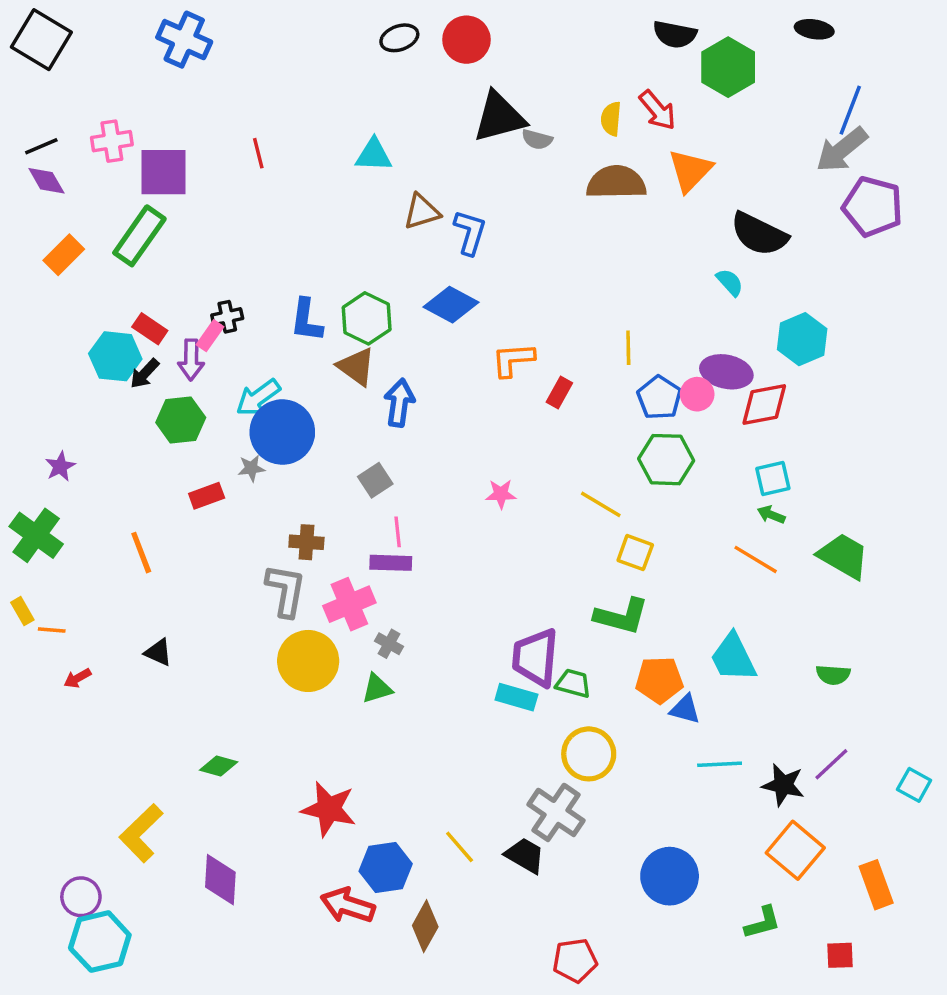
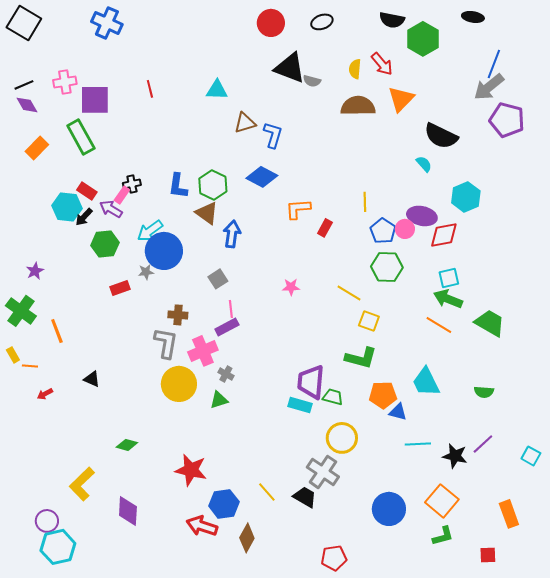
black ellipse: (399, 38) -> (322, 22), moved
black triangle: (499, 117) -> (290, 68), turned 36
green rectangle: (139, 236) -> (81, 137), turned -64
purple arrow: (191, 360) -> (111, 209), turned 120
green arrow: (771, 515) -> (448, 299), size x1.8
orange line: (141, 553) -> (57, 331), moved
purple rectangle: (391, 563) -> (227, 327), turned -30
orange square: (795, 850) -> (442, 501), moved

